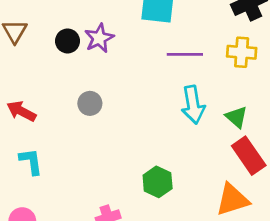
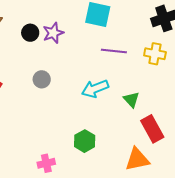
cyan arrow: (193, 105) -> (95, 89), moved, turned 72
green triangle: (236, 117) -> (131, 100), moved

